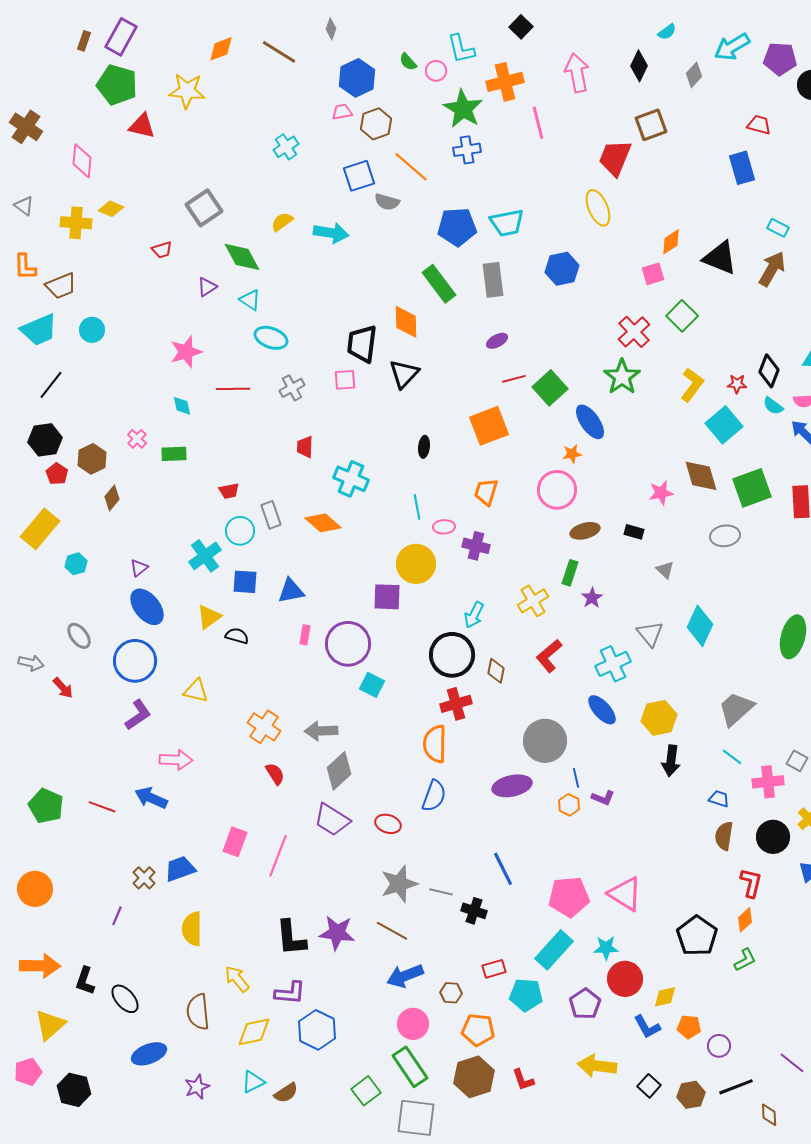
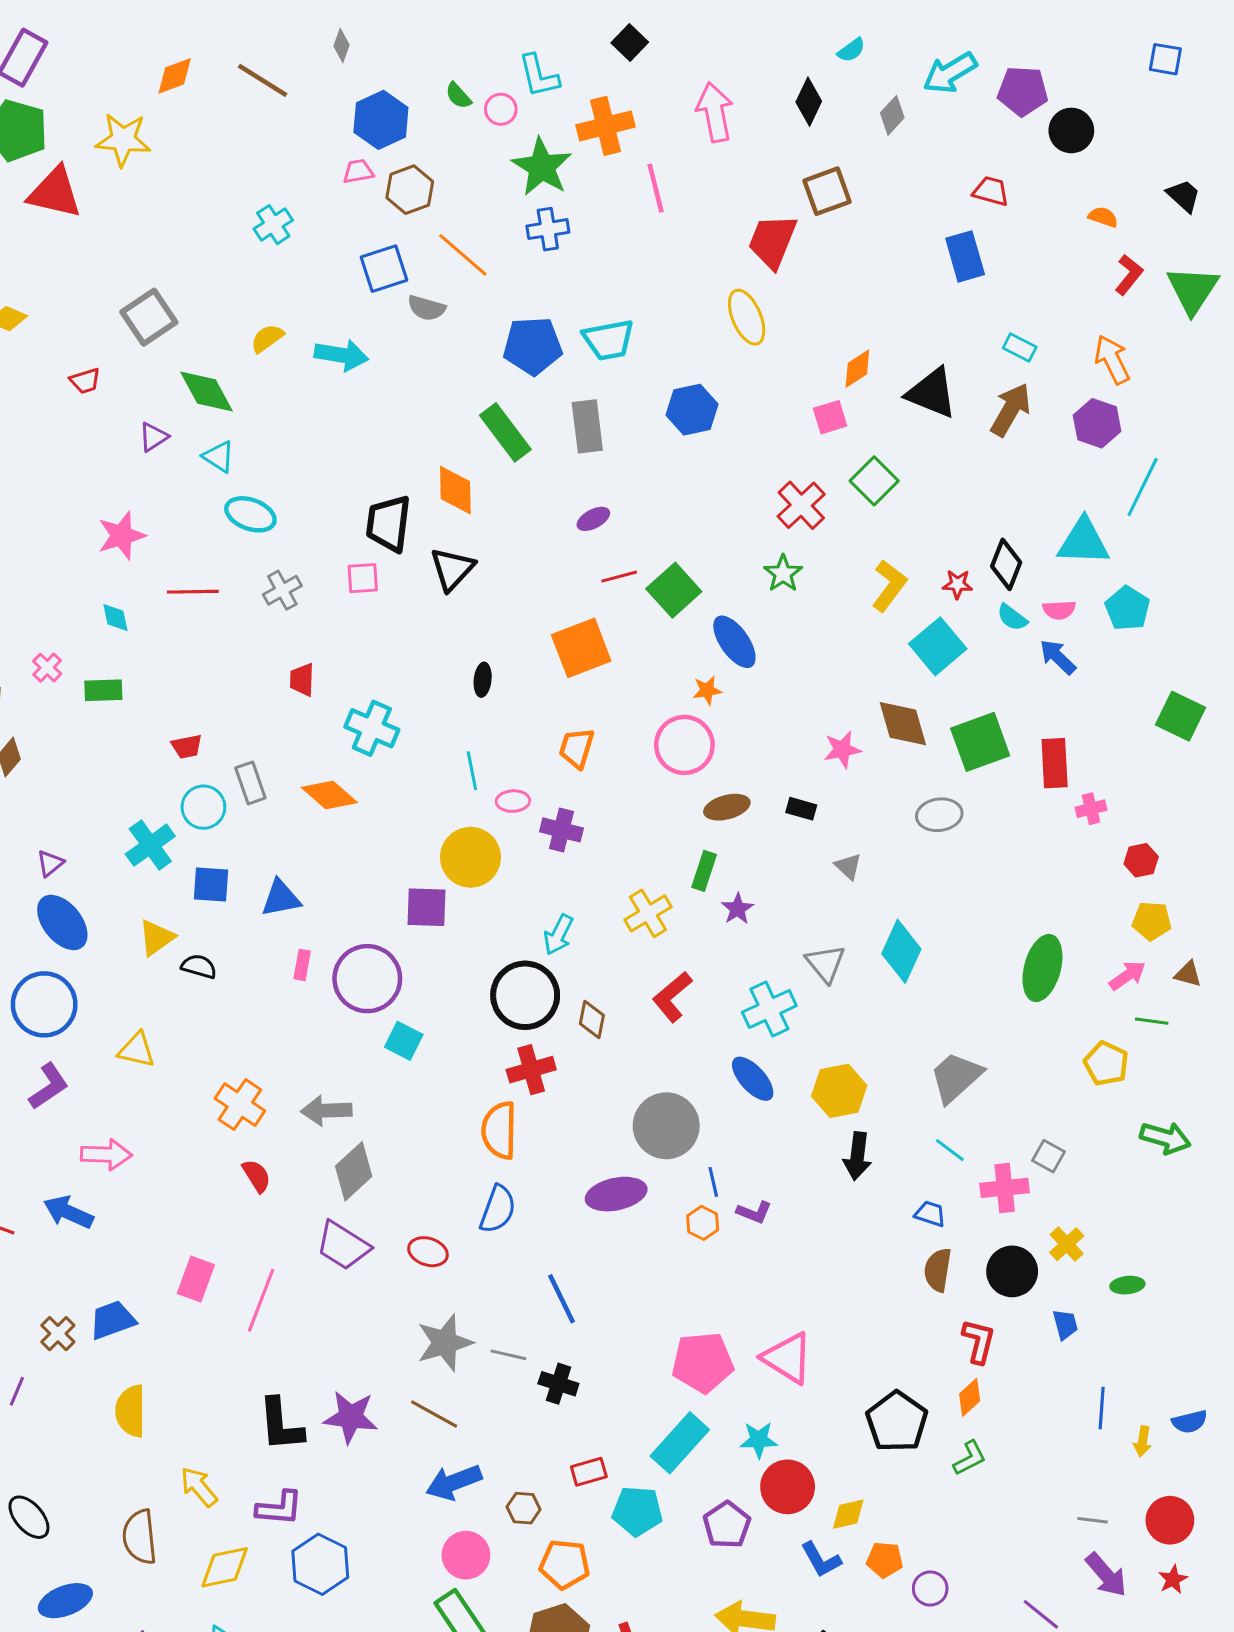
red triangle: (142, 126) -> (55, 193), size x1.4
green star: (622, 377) -> (783, 574), size x0.7
blue line: (503, 869) -> (562, 1299), moved

